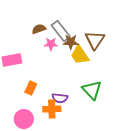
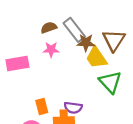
pink star: (51, 44) -> (51, 50), moved
orange rectangle: (31, 88) -> (42, 106), moved, turned -40
green triangle: (92, 90) -> (110, 82), moved

